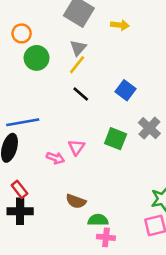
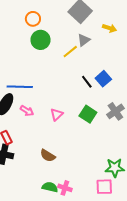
gray triangle: (78, 48) -> (84, 40), moved
black line: (81, 94) -> (87, 82), moved
pink arrow: (55, 158) -> (27, 111), moved
green semicircle: (98, 220) -> (50, 187), moved

